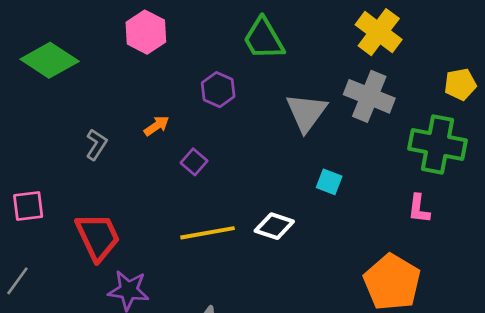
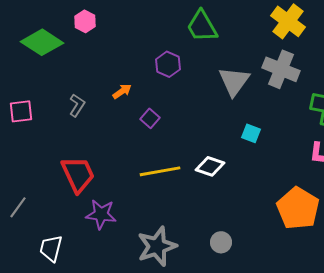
pink hexagon: (146, 32) -> (85, 21), moved, size x0.7
pink square: (28, 206) -> (21, 111), moved

